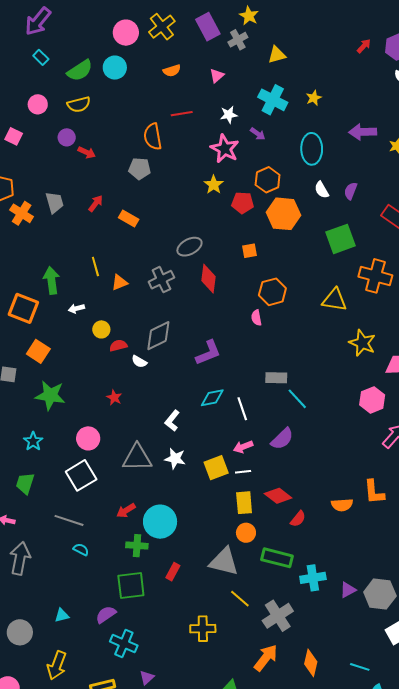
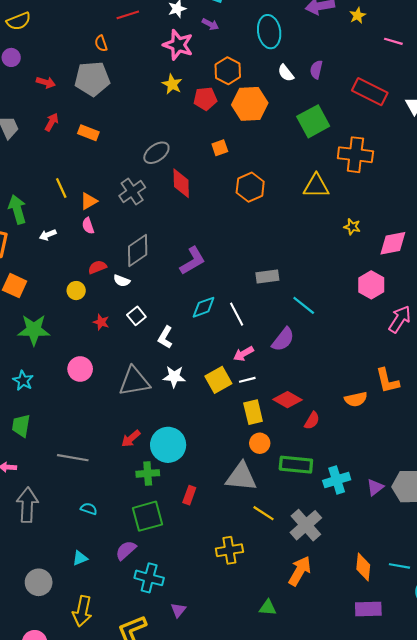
orange semicircle: (153, 137) -> (101, 43), size x0.6
red arrow: (87, 152) -> (46, 82), moved
gray pentagon: (140, 169) -> (92, 79), size x1.5
pink semicircle: (256, 318) -> (88, 226), moved
yellow circle: (101, 329) -> (76, 291), moved
yellow star: (362, 343) -> (352, 227), size x0.6
cyan line: (297, 399) -> (304, 305), moved
white square: (81, 475) -> (136, 316), moved, size x0.6
cyan semicircle: (81, 549) -> (89, 509), moved
orange diamond: (311, 663) -> (363, 567), moved

